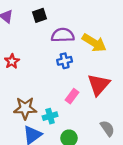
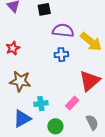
pink rectangle: (72, 96) -> (72, 103), moved
brown star: (25, 108) -> (20, 81), moved

